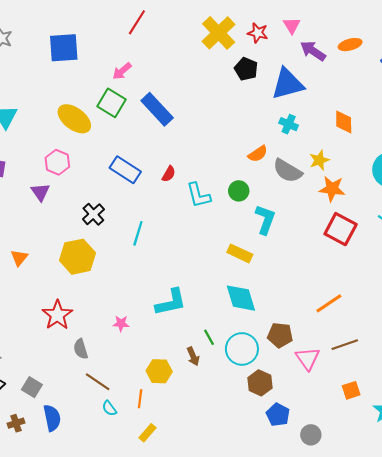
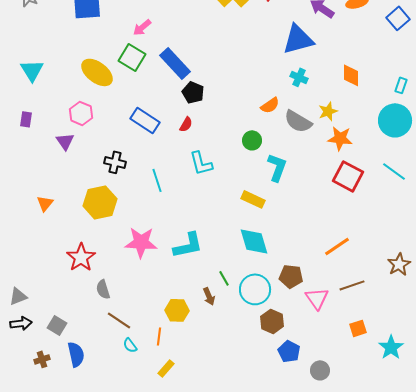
black pentagon: (246, 69) -> (193, 92), moved
cyan L-shape: (198, 195) -> (201, 163), moved
black cross: (93, 214) -> (115, 162), turned -35
cyan line: (138, 233) -> (157, 180), turned -35
pink star: (121, 323) -> (141, 242), moved, size x2.0

